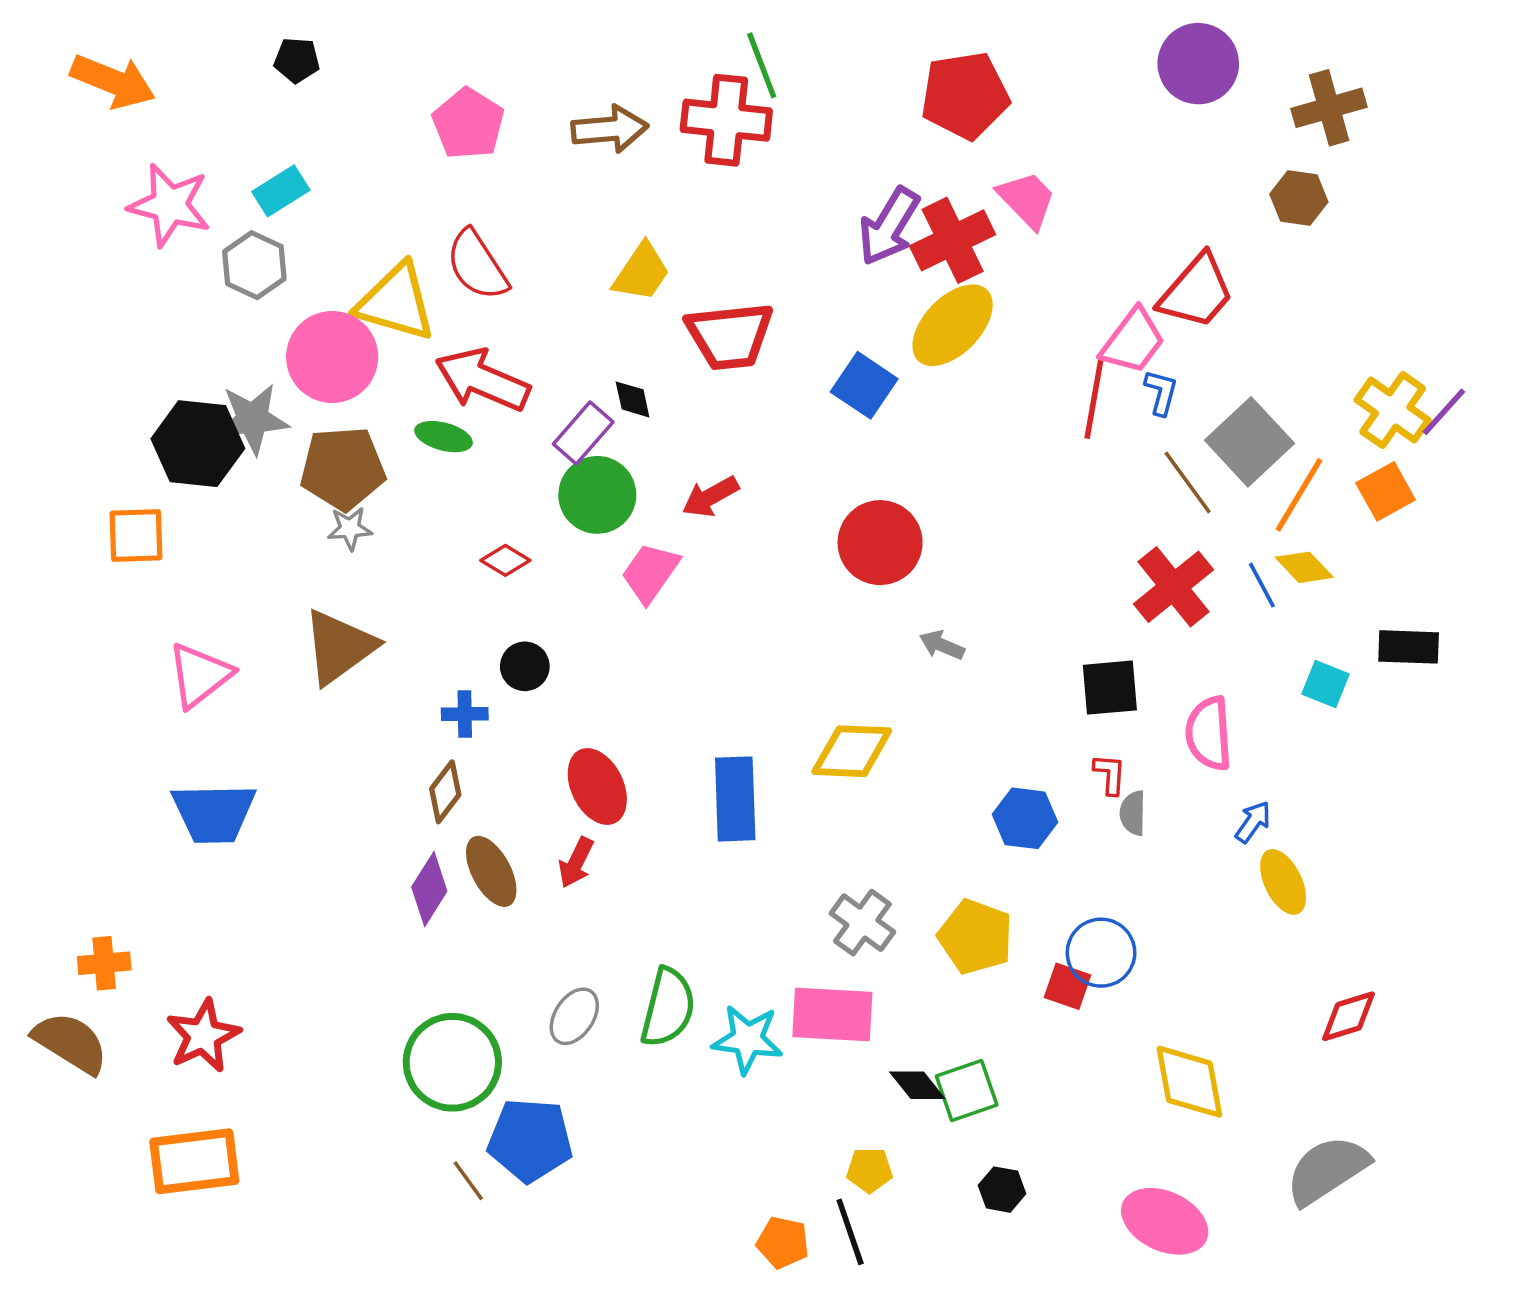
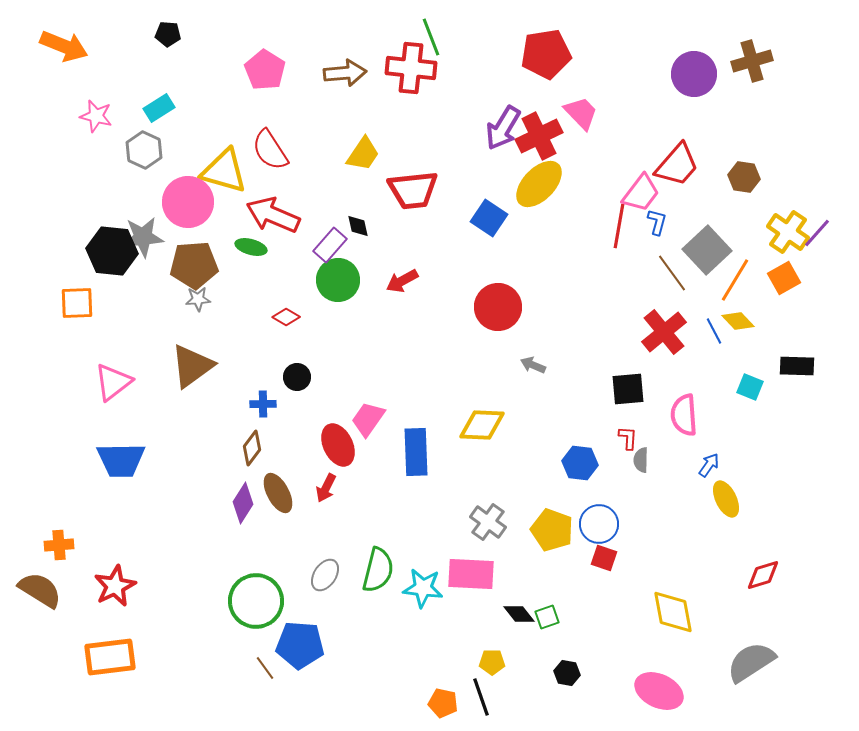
purple circle: (1198, 64) -> (694, 74), moved
brown hexagon: (1299, 198) -> (744, 177), moved
pink star: (170, 205) -> (96, 116), size x0.7
pink trapezoid: (650, 573) -> (368, 419), moved
blue circle: (1101, 953) -> (599, 524), moved
green square: (967, 1091) -> (547, 617), size x0.7

